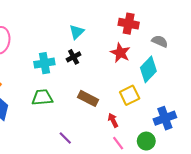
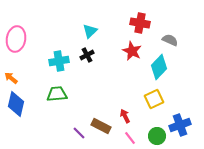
yellow square: (130, 95) -> (154, 99), moved
brown rectangle: (88, 98) -> (101, 126), moved
blue cross: (165, 118) -> (180, 125), moved

